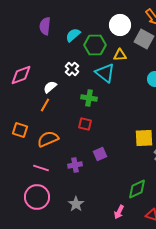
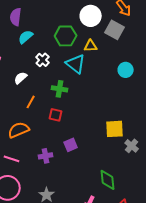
cyan semicircle: (73, 35) -> (26, 37), moved
orange line: (45, 105) -> (31, 102), moved
green diamond: (137, 189) -> (108, 180), turned -70

